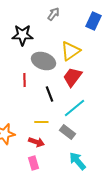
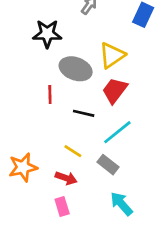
black line: (49, 94) -> (84, 113), turned -56
yellow line: (41, 122) -> (73, 151), turned 32

